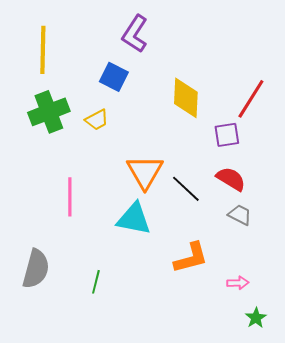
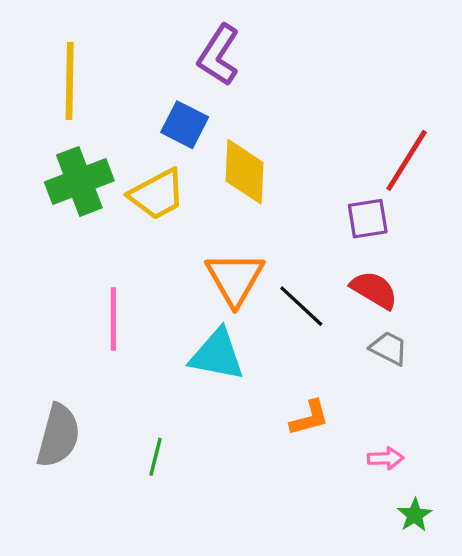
yellow diamond: (186, 98) -> (245, 172), moved
yellow trapezoid: (97, 120) -> (157, 194), size x1.5
orange L-shape: (191, 258) -> (309, 418), size x0.7

